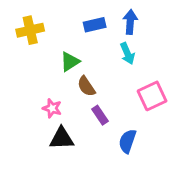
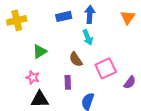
green triangle: (70, 62) -> (40, 51), moved
brown semicircle: (86, 86) -> (76, 59), moved
purple rectangle: (100, 115) -> (68, 82), turned 32

